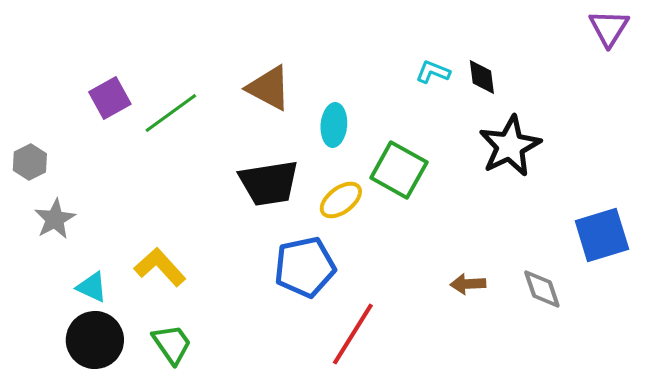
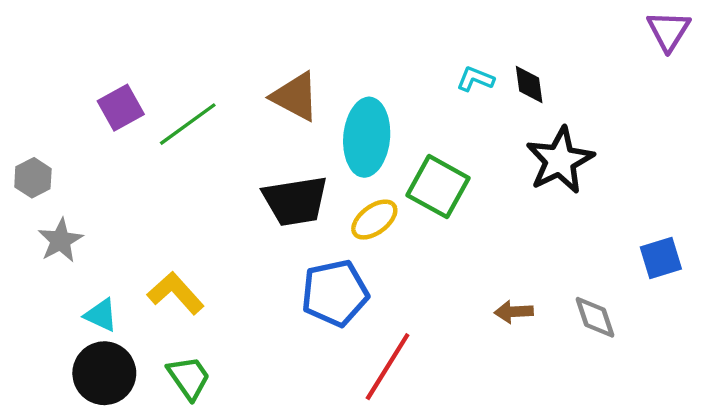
cyan ellipse: (334, 125) -> (367, 137), size x1.6
blue square: (602, 235) -> (661, 258), size x0.7

